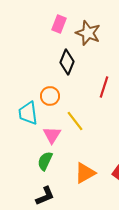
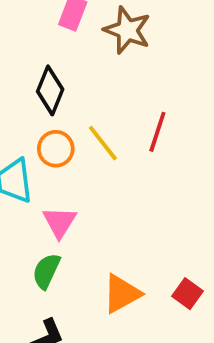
black diamond: (67, 62) -> (50, 90), moved
yellow line: (75, 121) -> (103, 143), moved

